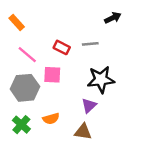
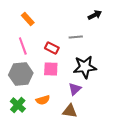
orange rectangle: (17, 23) -> (28, 19), moved
red rectangle: (62, 47) -> (52, 48), moved
pink line: (27, 55) -> (23, 46), turned 30
pink square: (52, 75) -> (51, 69), moved

